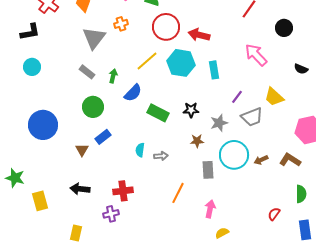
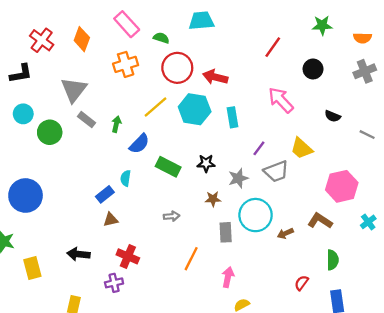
orange cross: (121, 24) -> (126, 64), size x1.5
gray triangle: (94, 38) -> (74, 90), moved
green circle: (93, 107) -> (50, 132), moved
blue circle: (43, 125) -> (26, 195), moved
brown triangle: (82, 150) -> (111, 220), moved, turned 48
cyan semicircle: (140, 150) -> (126, 178), moved
brown arrow: (261, 160) -> (285, 233), moved
red cross: (123, 191) -> (128, 256), turned 30

